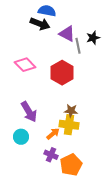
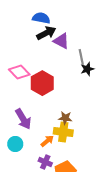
black arrow: (40, 24) -> (46, 33), moved, turned -48
black star: (93, 38) -> (87, 69), moved
gray line: (78, 46) -> (81, 57), moved
red hexagon: (62, 73) -> (42, 83), moved

